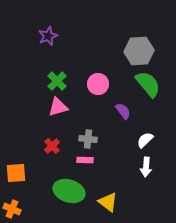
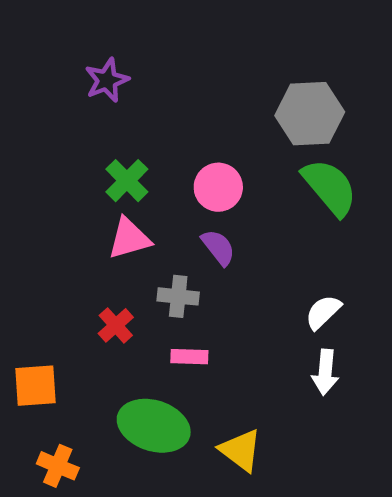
purple semicircle: (123, 111) -> (218, 247), moved
gray cross: (88, 139) -> (178, 296), moved
orange cross: (12, 209) -> (58, 466), moved

